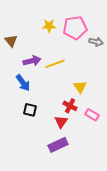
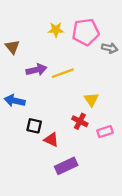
blue arrow: (23, 83) -> (15, 101), moved, turned 138
pink rectangle: (92, 115) -> (105, 132), turned -48
red triangle: (61, 122) -> (51, 140), moved, turned -40

